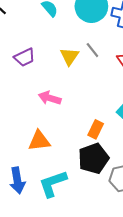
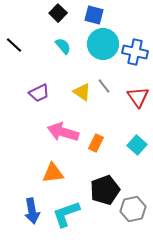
yellow triangle: (69, 56) -> (82, 92), turned -30
pink arrow: (50, 98) -> (63, 132), size x1.4
orange rectangle: (96, 129) -> (96, 143), moved

